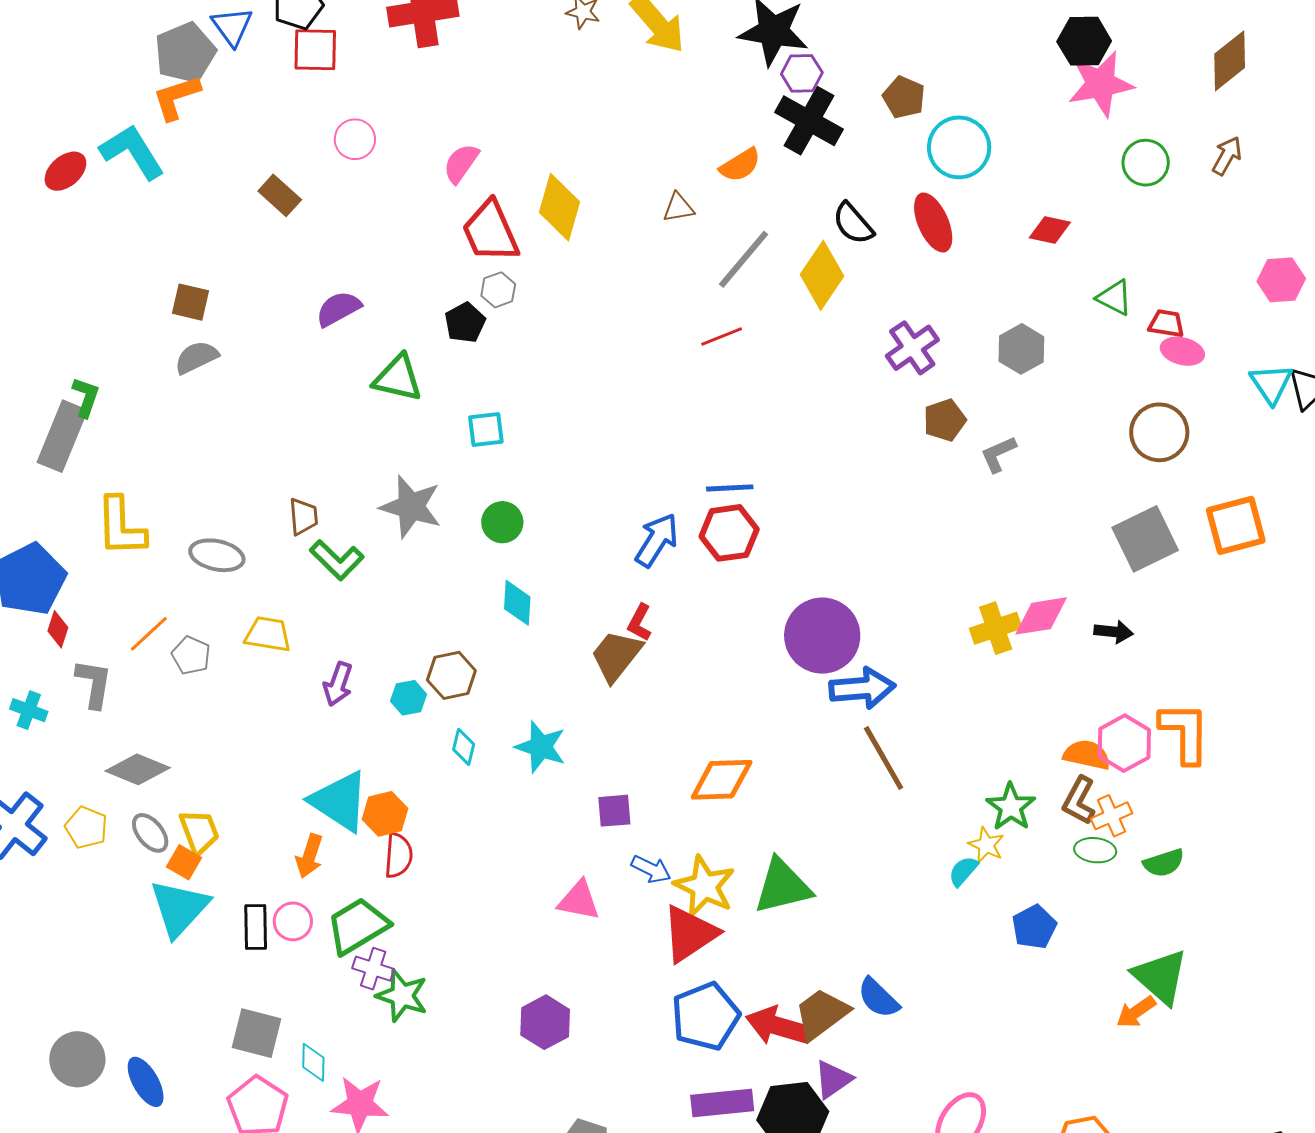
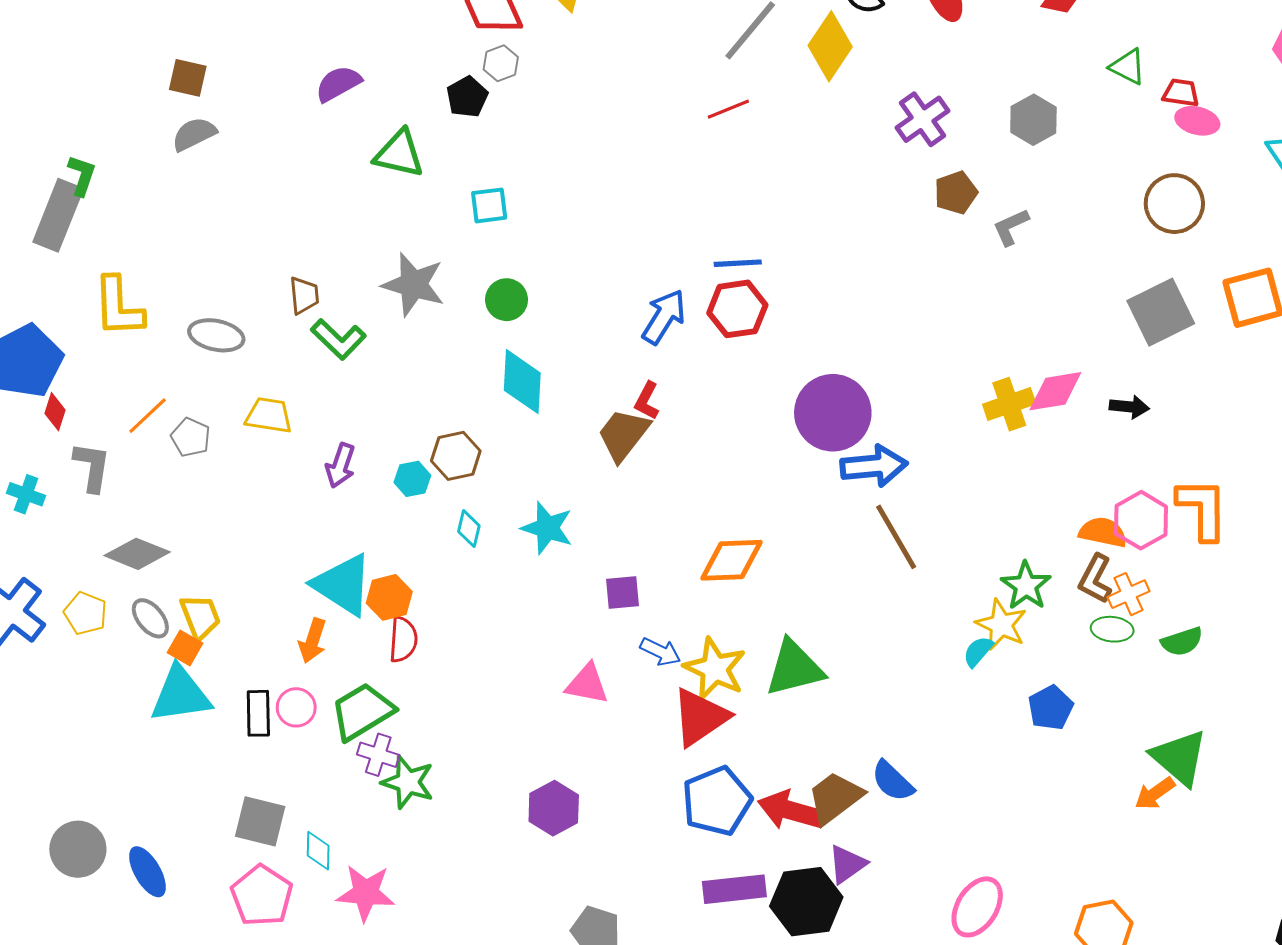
cyan diamond: (517, 603) -> (522, 382), size x1.4
yellow star: (986, 845) -> (1001, 625), size x1.4
cyan triangle: (179, 908) -> (181, 695), turned 40

